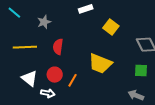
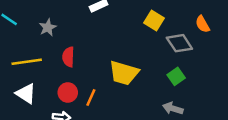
yellow square: (111, 27) -> (154, 20), moved
green square: (141, 70) -> (176, 76), turned -32
white triangle: (29, 78) -> (26, 93), moved

